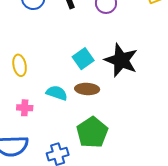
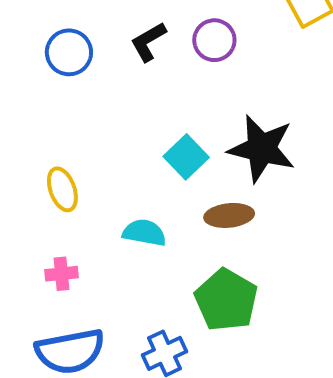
brown ellipse: (87, 89) -> (229, 215), moved
pink cross: (25, 108) -> (61, 274), moved

